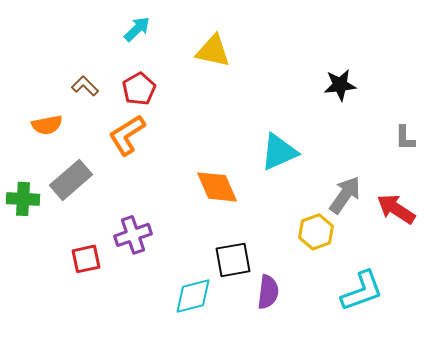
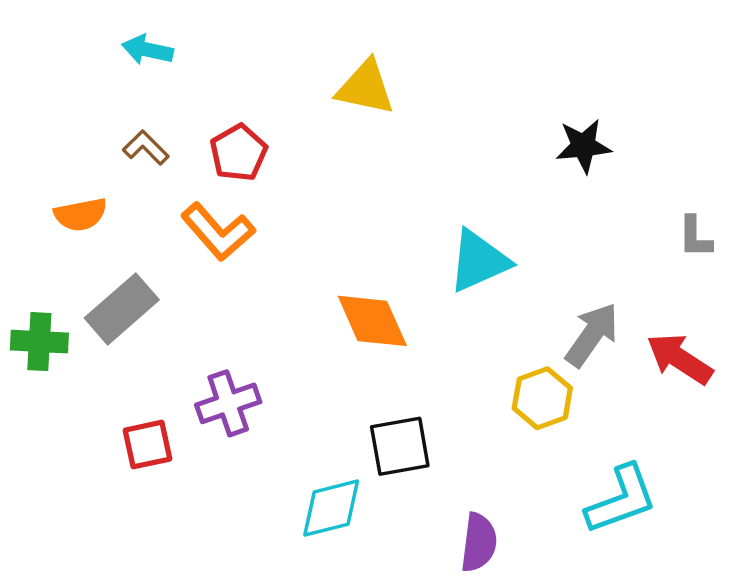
cyan arrow: (137, 29) -> (148, 50), moved, turned -124
orange L-shape: (127, 135) -> (218, 232), turned -99
purple semicircle: (268, 292) -> (479, 542), moved

